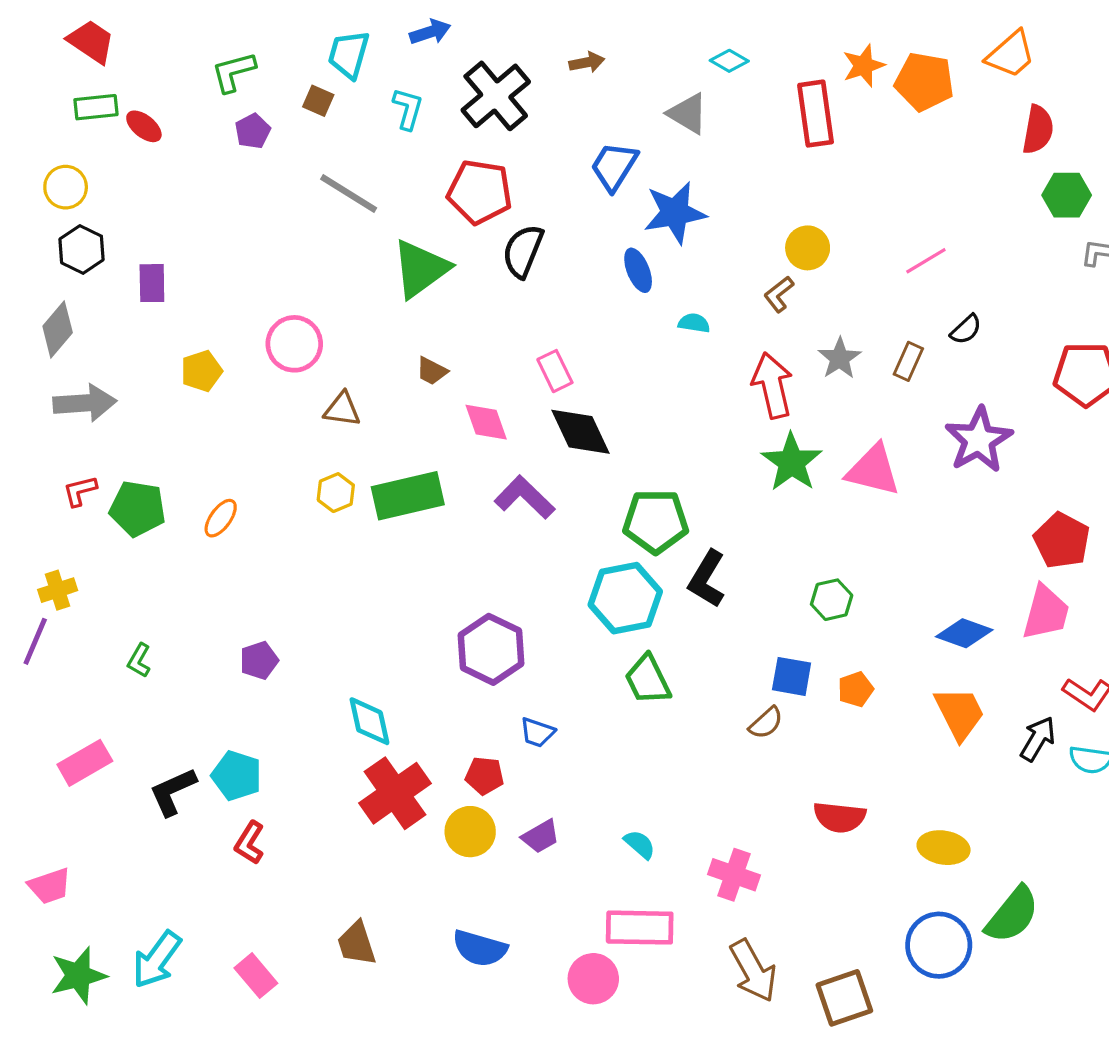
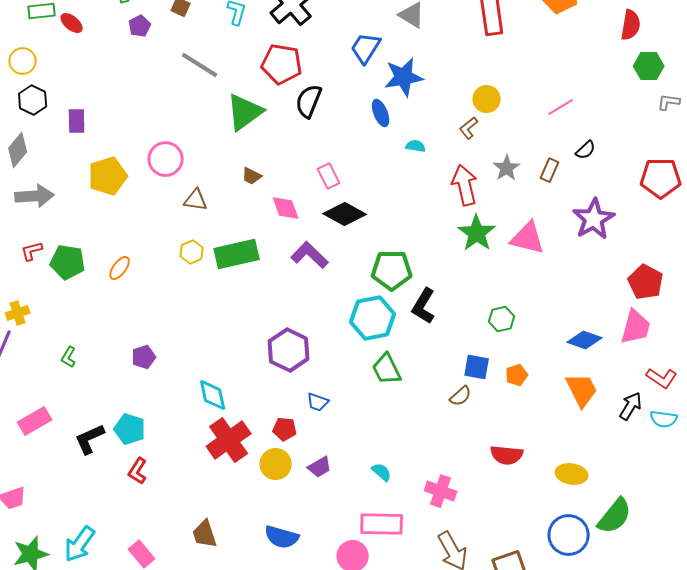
yellow pentagon: (201, 371) -> (108, 176), size x1.5
black diamond: (581, 432) -> (345, 214), turned -36

